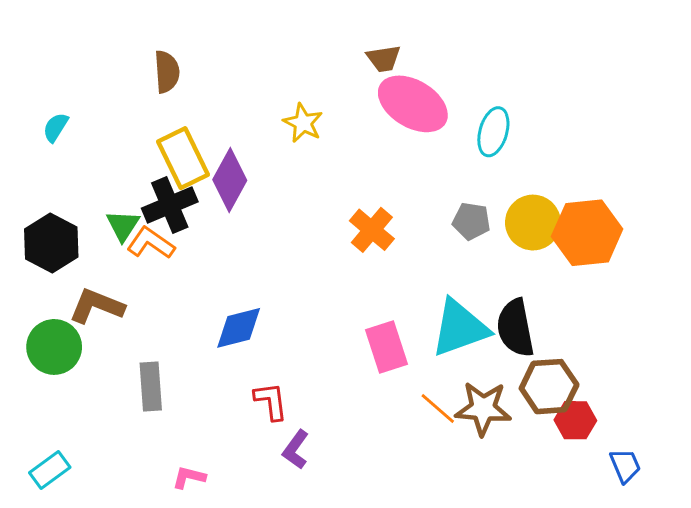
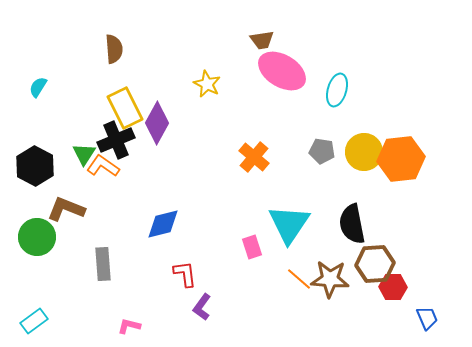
cyan triangle: (460, 328) -> (289, 224), moved, turned -36
pink rectangle: (386, 347) -> (252, 247), moved, size x0.7

